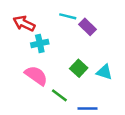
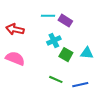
cyan cross: (40, 43) -> (54, 40), moved
pink semicircle: (36, 75) -> (15, 58), moved

